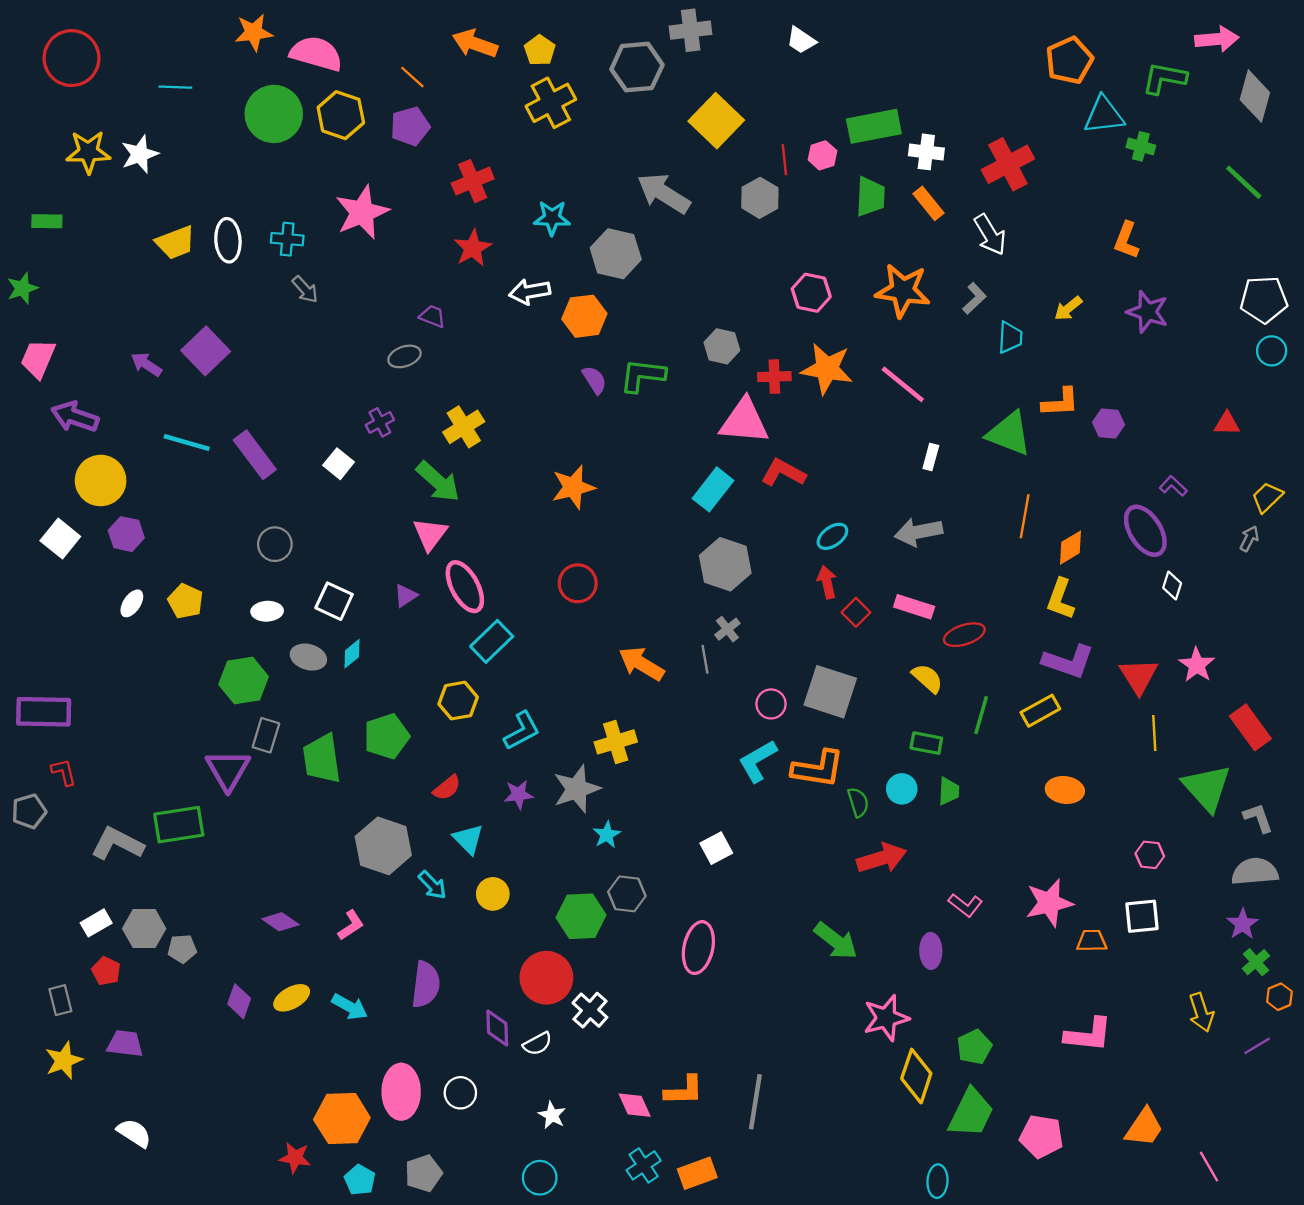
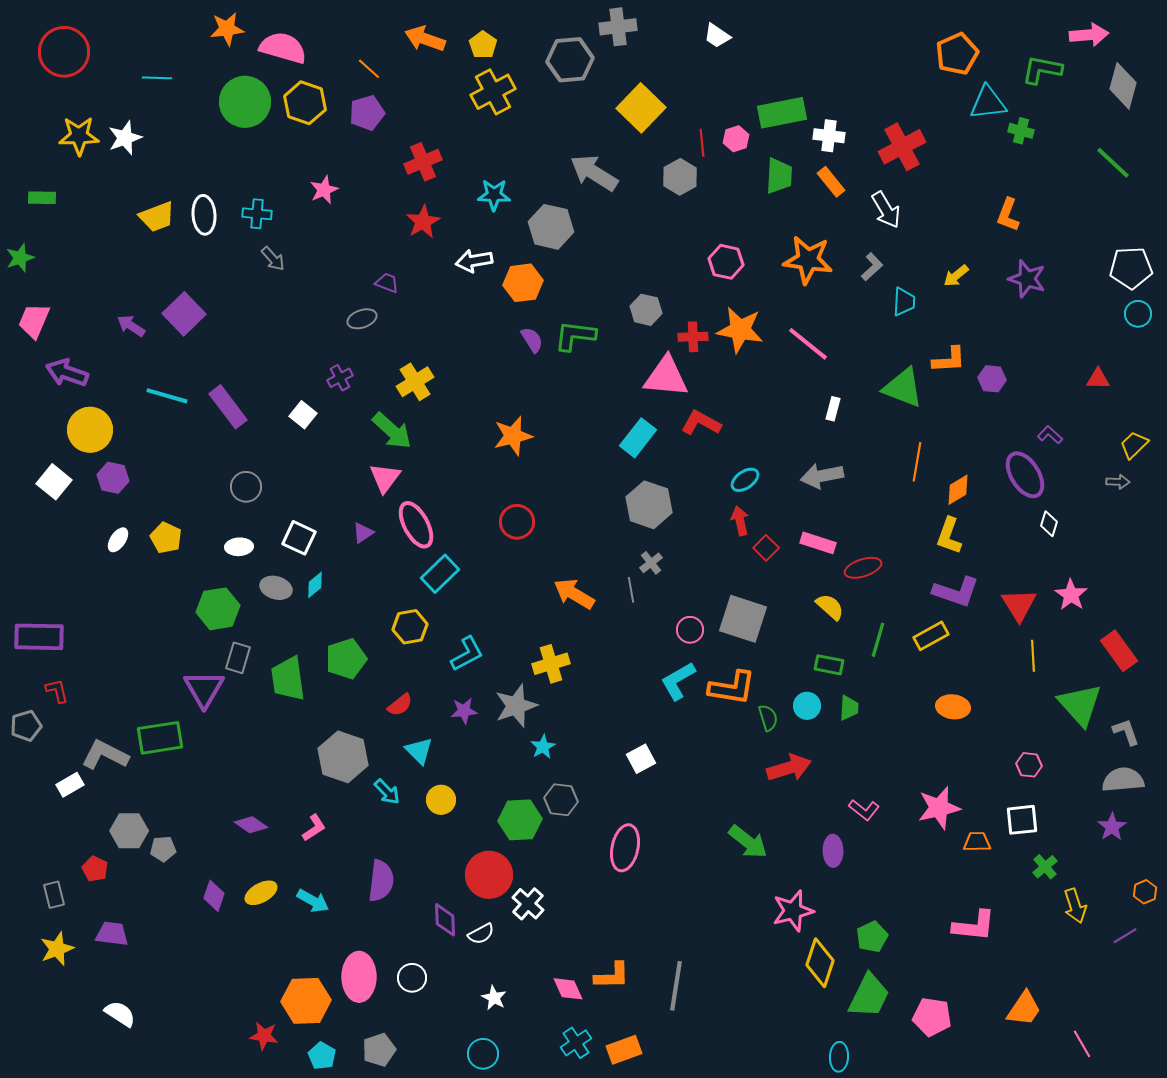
pink star: (362, 212) -> (324, 190), size x0.6
gray arrow: (1249, 539) -> (1118, 482), turned 65
white rectangle: (96, 923) -> (70, 785), moved
green cross: (1256, 962) -> (1045, 867), moved

